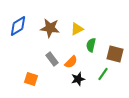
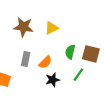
green semicircle: (91, 45) -> (70, 52), moved
gray rectangle: (52, 59) -> (26, 59), turned 48

